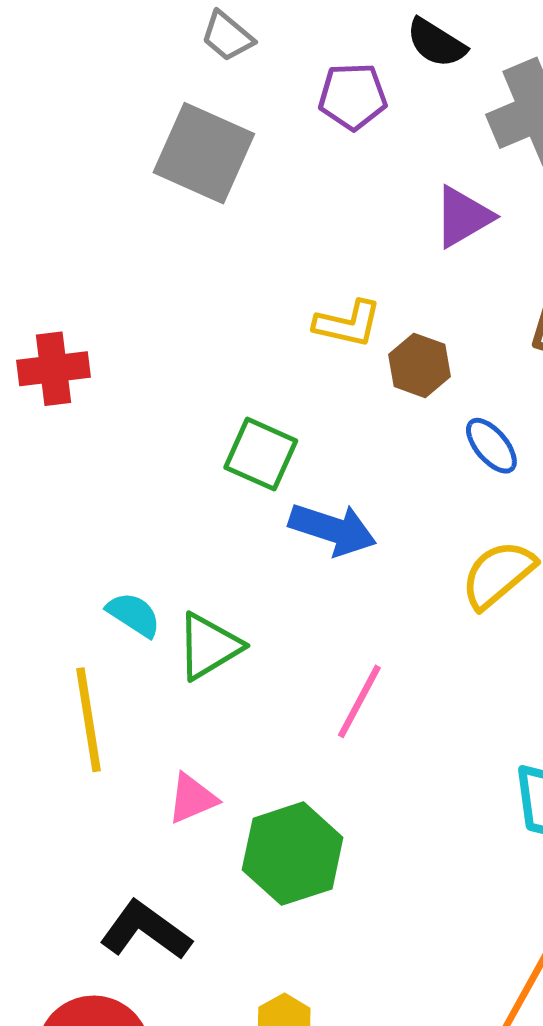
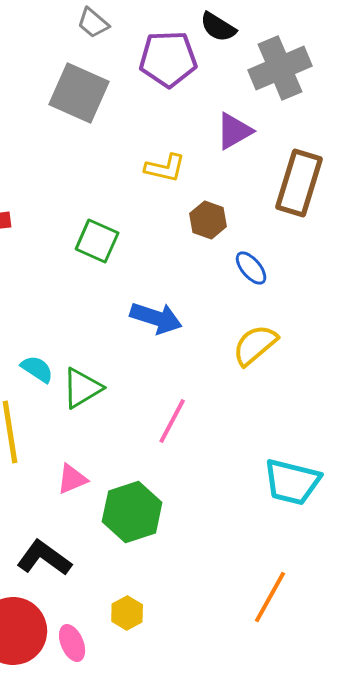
purple pentagon: (353, 96) -> (168, 59), size x1.4
yellow L-shape: (348, 324) -> (165, 168), moved
green square: (261, 454) -> (97, 241), moved

